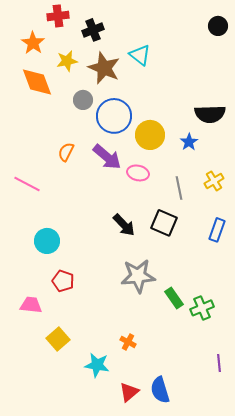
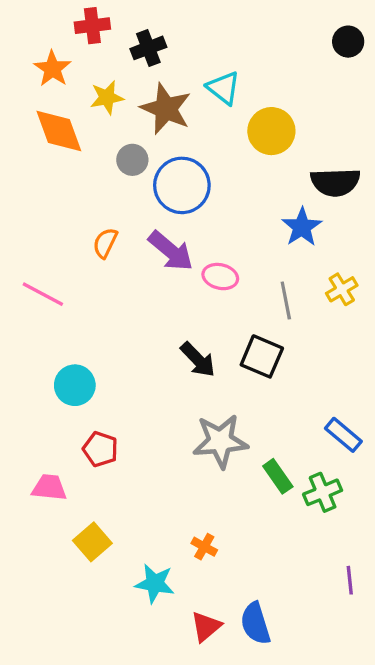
yellow circle: (150, 135) -> (271, 131), moved
blue star: (189, 142) -> (302, 227), size x1.4
blue rectangle: (217, 230) -> (343, 435), moved, turned -70

